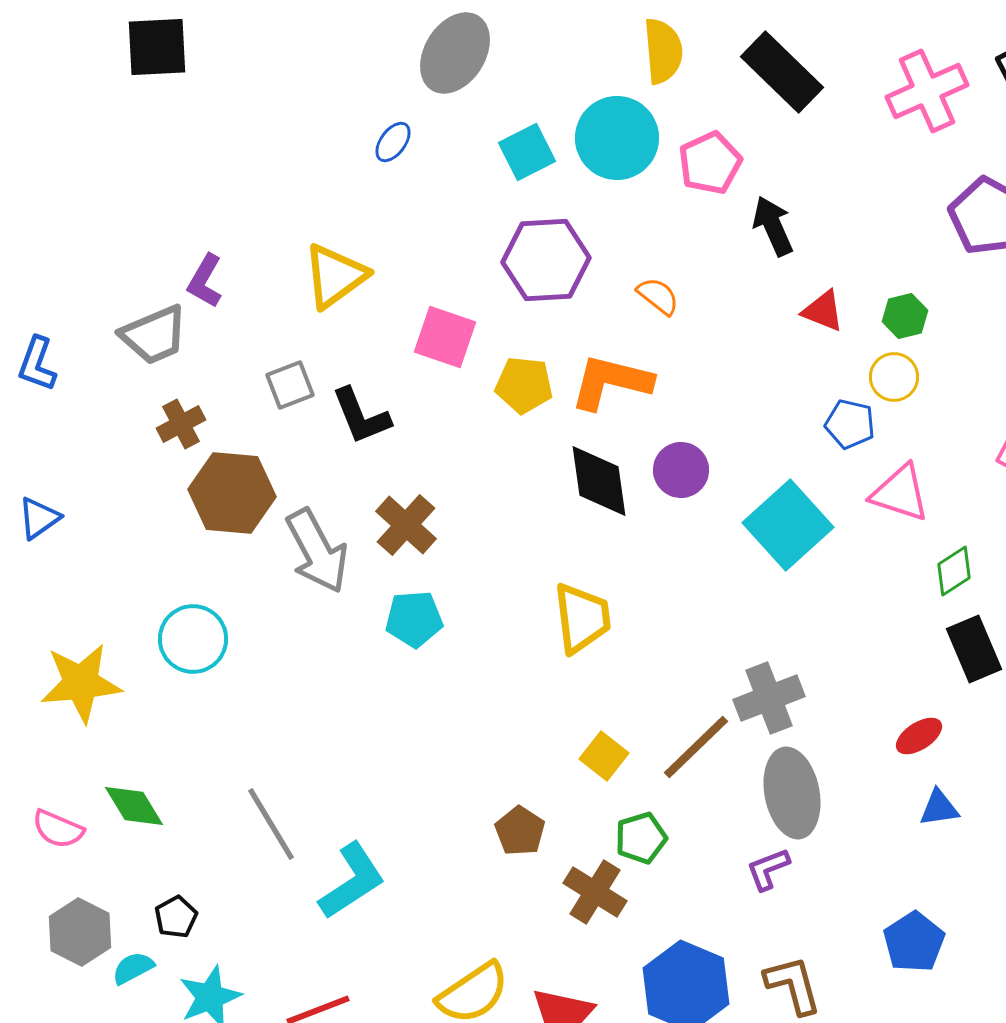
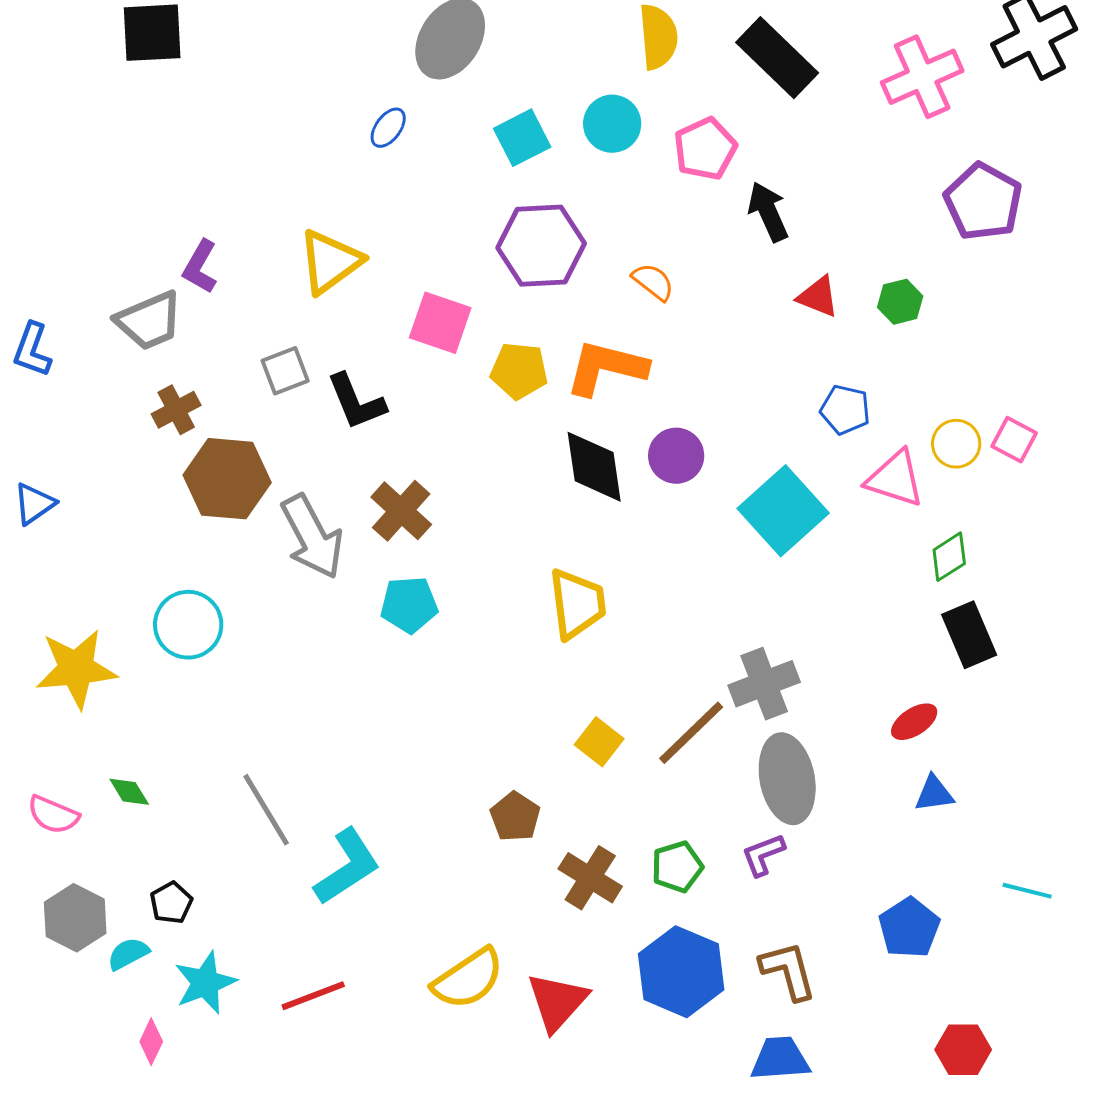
cyan circle: (617, 138) -> (612, 124), size x0.7
yellow circle: (894, 377) -> (956, 444), moved
green diamond: (134, 806) -> (129, 792), size x0.7
green pentagon: (641, 838) -> (677, 867), moved

